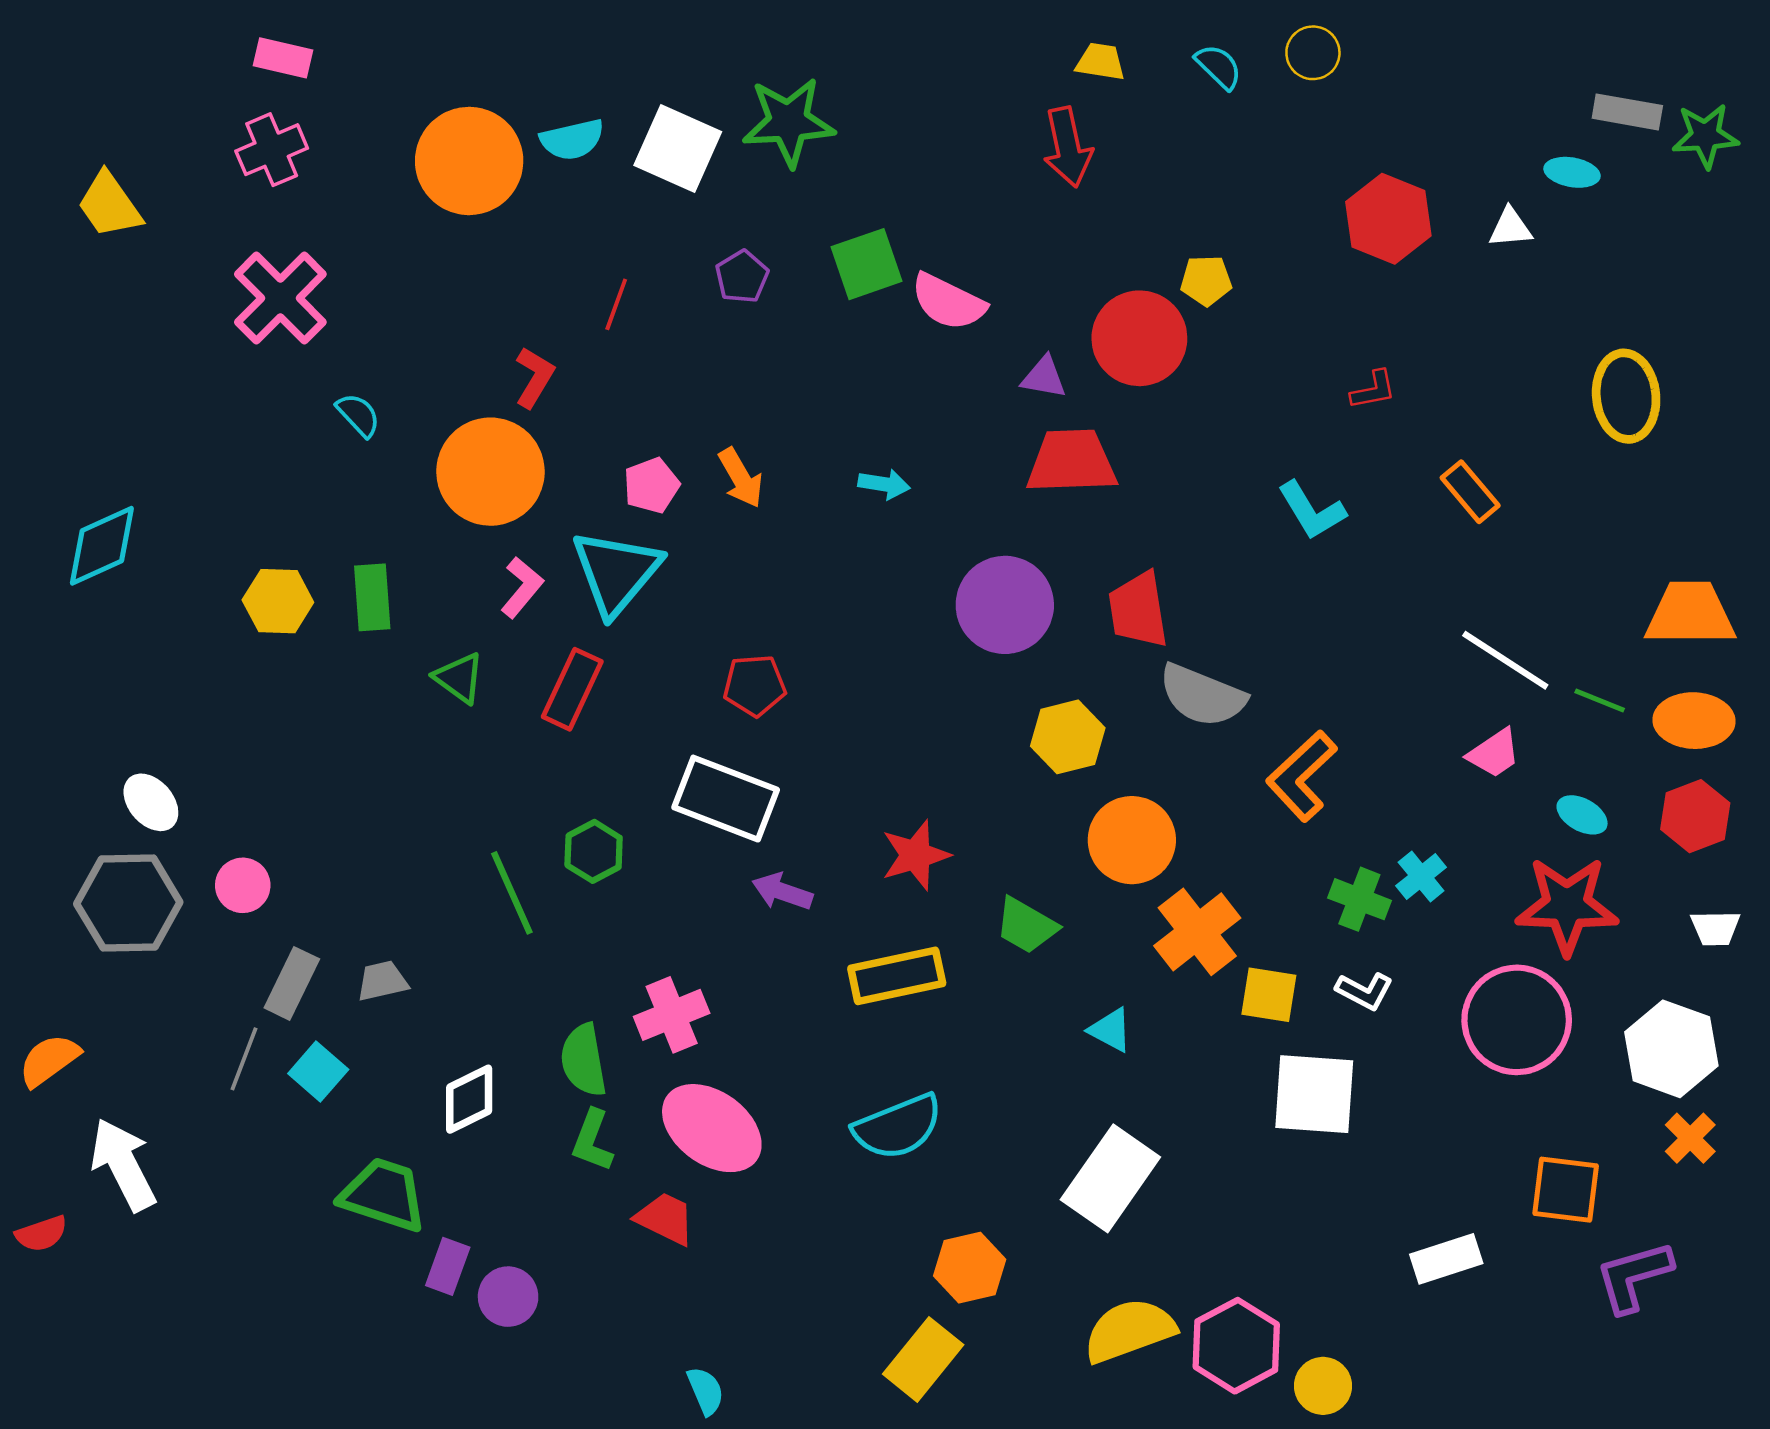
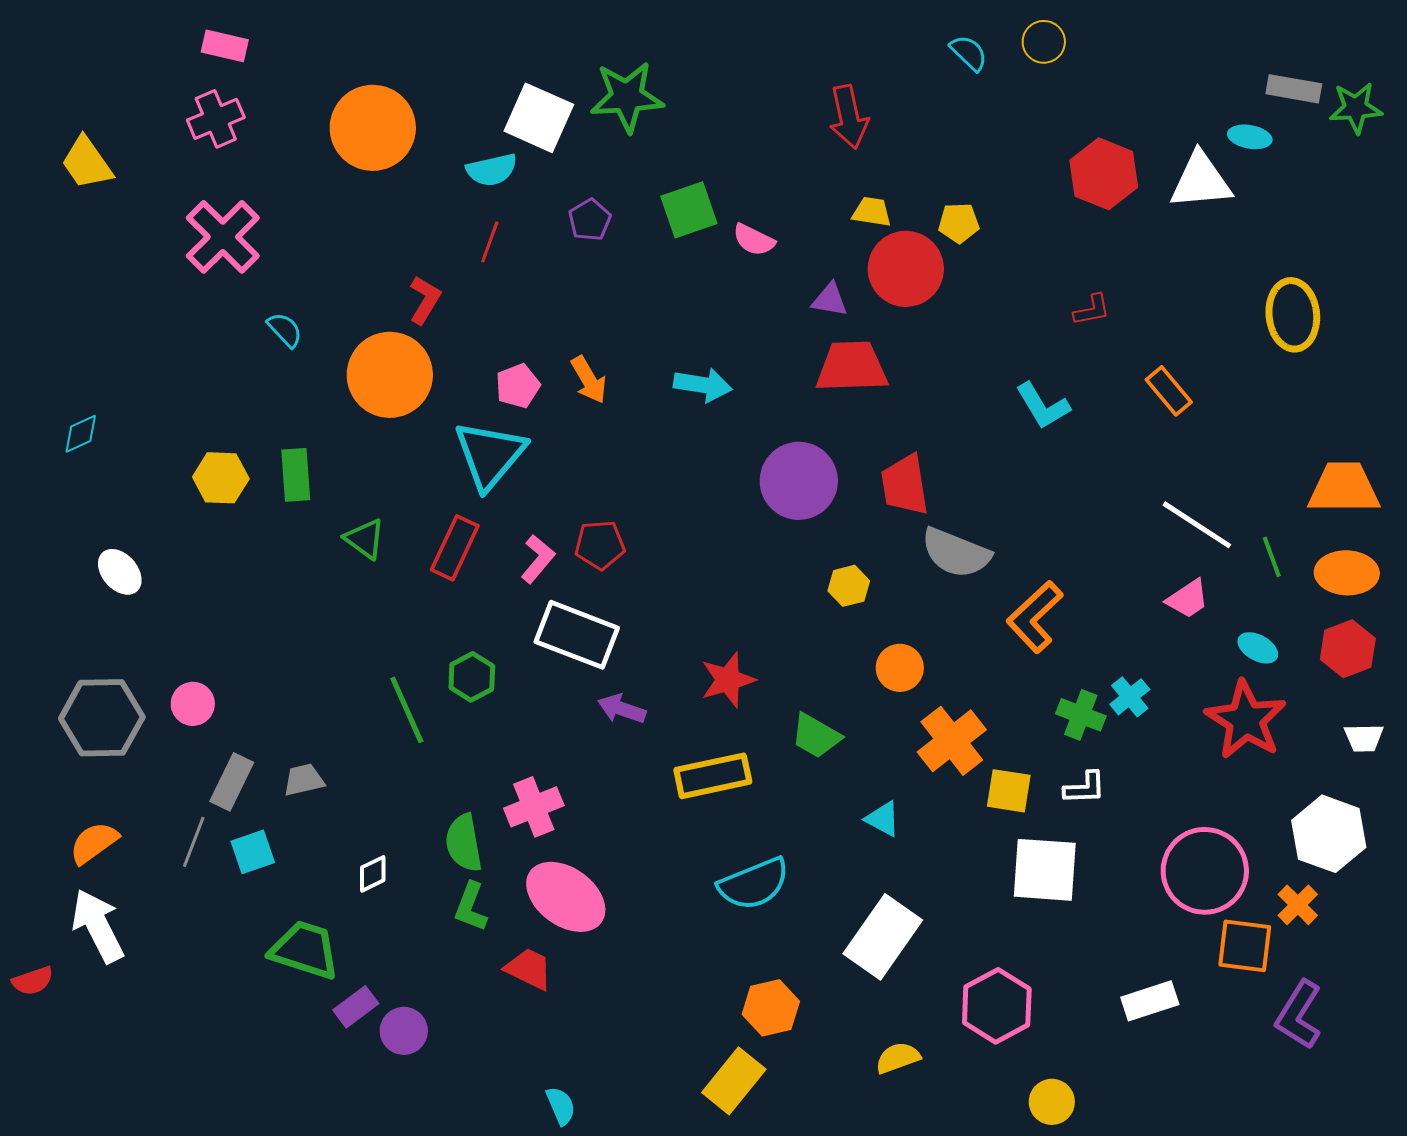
yellow trapezoid: (1100, 62) -> (872, 212), moved
cyan semicircle: (572, 140) -> (492, 170), moved
white triangle: (1510, 228) -> (1201, 181), size x1.8
pink semicircle: (948, 302) -> (754, 240), size x0.7
cyan arrow: (884, 484) -> (703, 385), size x1.4
cyan diamond: (102, 546) -> (81, 434), size x0.6
pink L-shape: (522, 587) -> (538, 559), moved
green line: (1600, 700) -> (1272, 557), turned 48
yellow hexagon: (1068, 737) -> (849, 586), size x0.7
white ellipse: (151, 802) -> (120, 572), moved
orange circle: (1132, 840) -> (900, 668), size x0.7
red star: (1567, 905) -> (1246, 720), turned 30
white L-shape: (1364, 991) -> (1085, 788), turned -30
pink circle: (1517, 1020) -> (1205, 871), moved
orange semicircle: (49, 1060) -> (94, 843), moved
cyan square: (318, 1071) -> (253, 852), turned 30
white diamond: (469, 1099) -> (373, 874), size x0.7
cyan semicircle: (898, 1127) -> (754, 884), moved
orange cross: (1690, 1138) -> (1298, 905), moved
purple rectangle: (448, 1266) -> (356, 1007), turned 33
purple L-shape: (1634, 1276) -> (1299, 1015), turned -42
yellow semicircle: (1129, 1331) -> (898, 1058), size x0.6
pink hexagon: (1236, 1346) -> (997, 1006), moved

